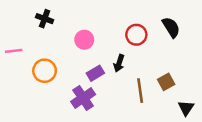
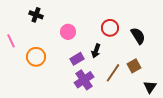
black semicircle: (171, 27) -> (138, 36), moved
pink line: (14, 51) -> (11, 41), turned 72
brown line: (140, 91) -> (113, 73), turned 42
purple cross: (83, 98) -> (84, 80), moved

